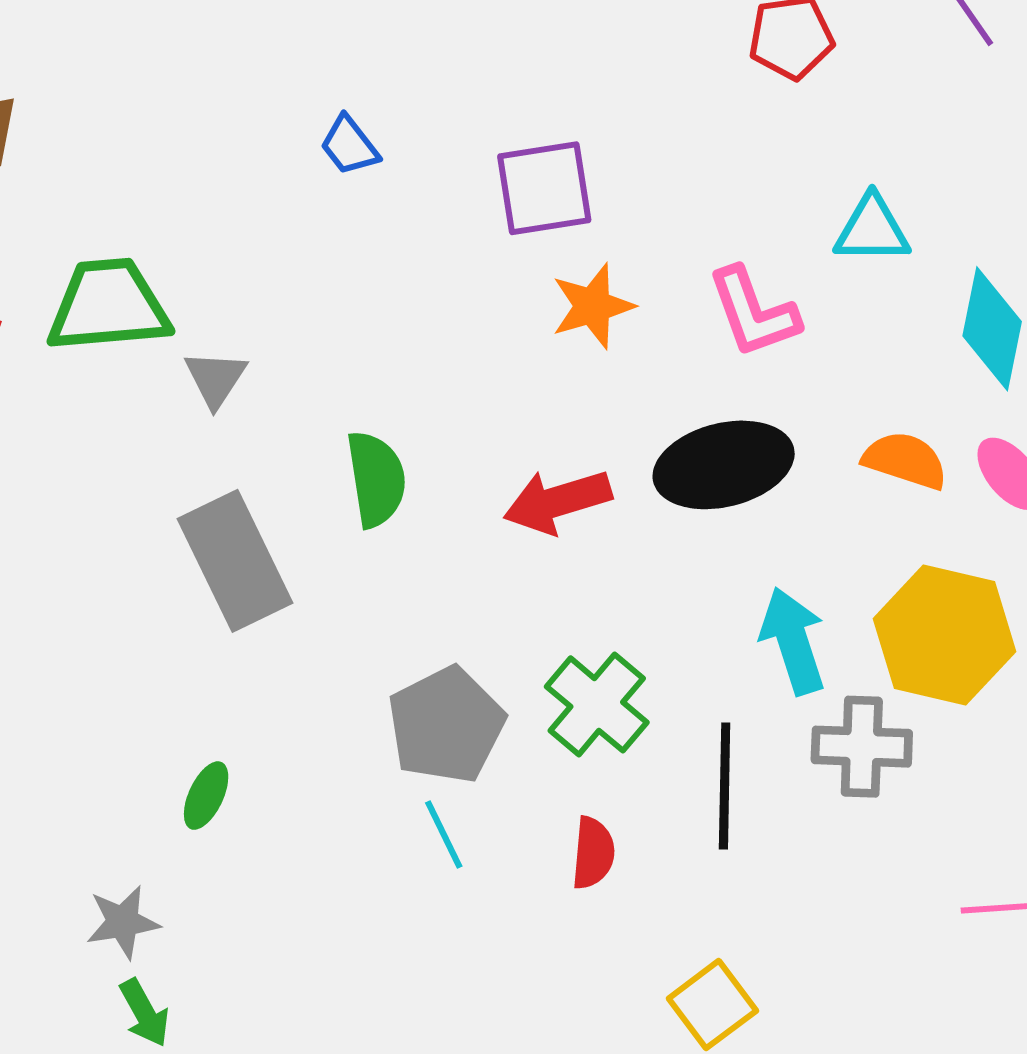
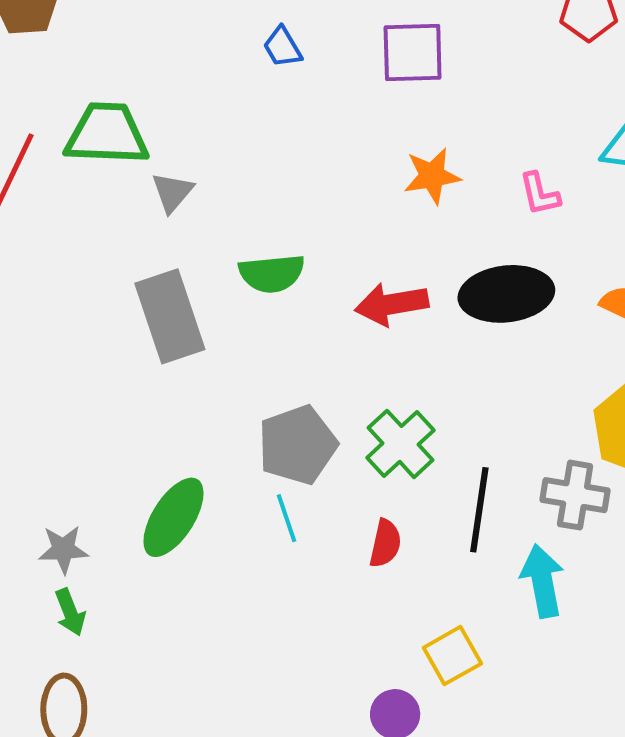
purple square: (544, 188) -> (413, 52), moved
pink L-shape: (753, 312) -> (540, 194), size x0.7
green semicircle: (376, 479) -> (272, 273), turned 86
cyan arrow: (793, 641) -> (542, 581), moved
green ellipse: (206, 796) -> (173, 517), moved, size x1.8

